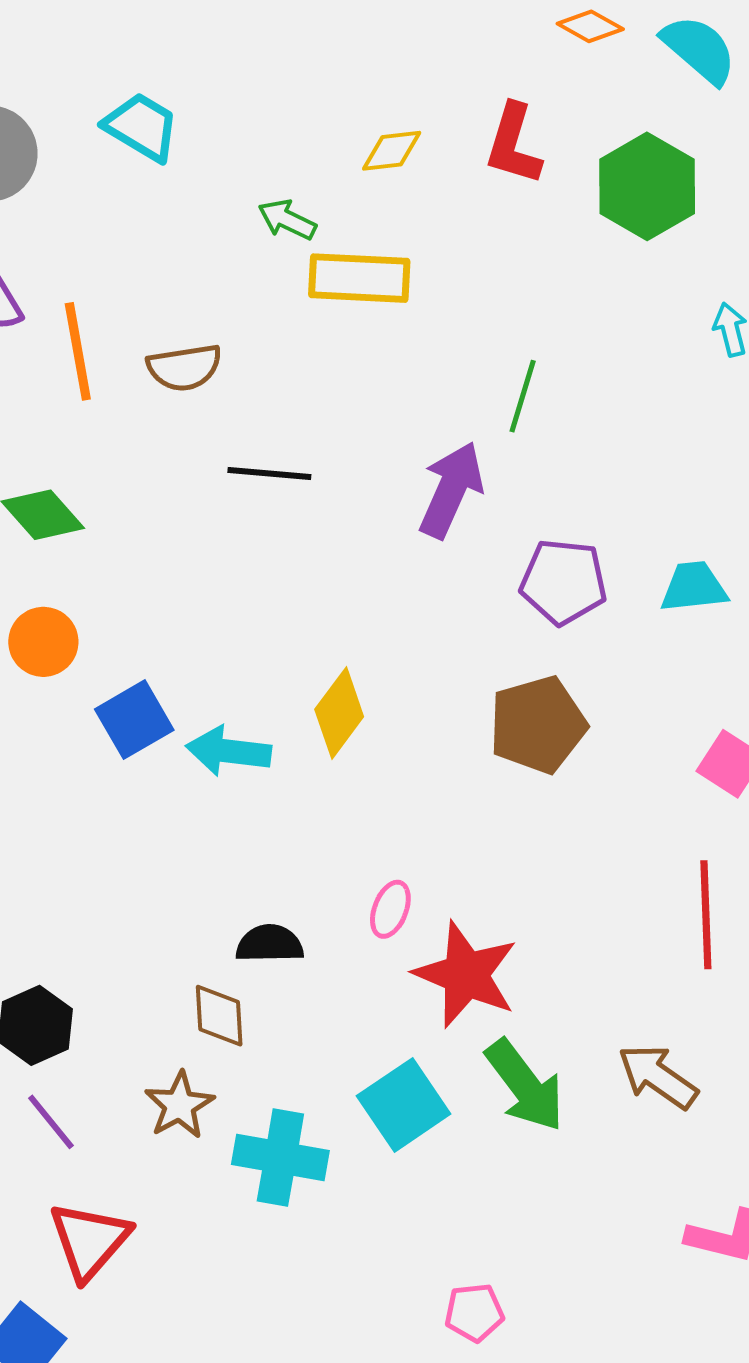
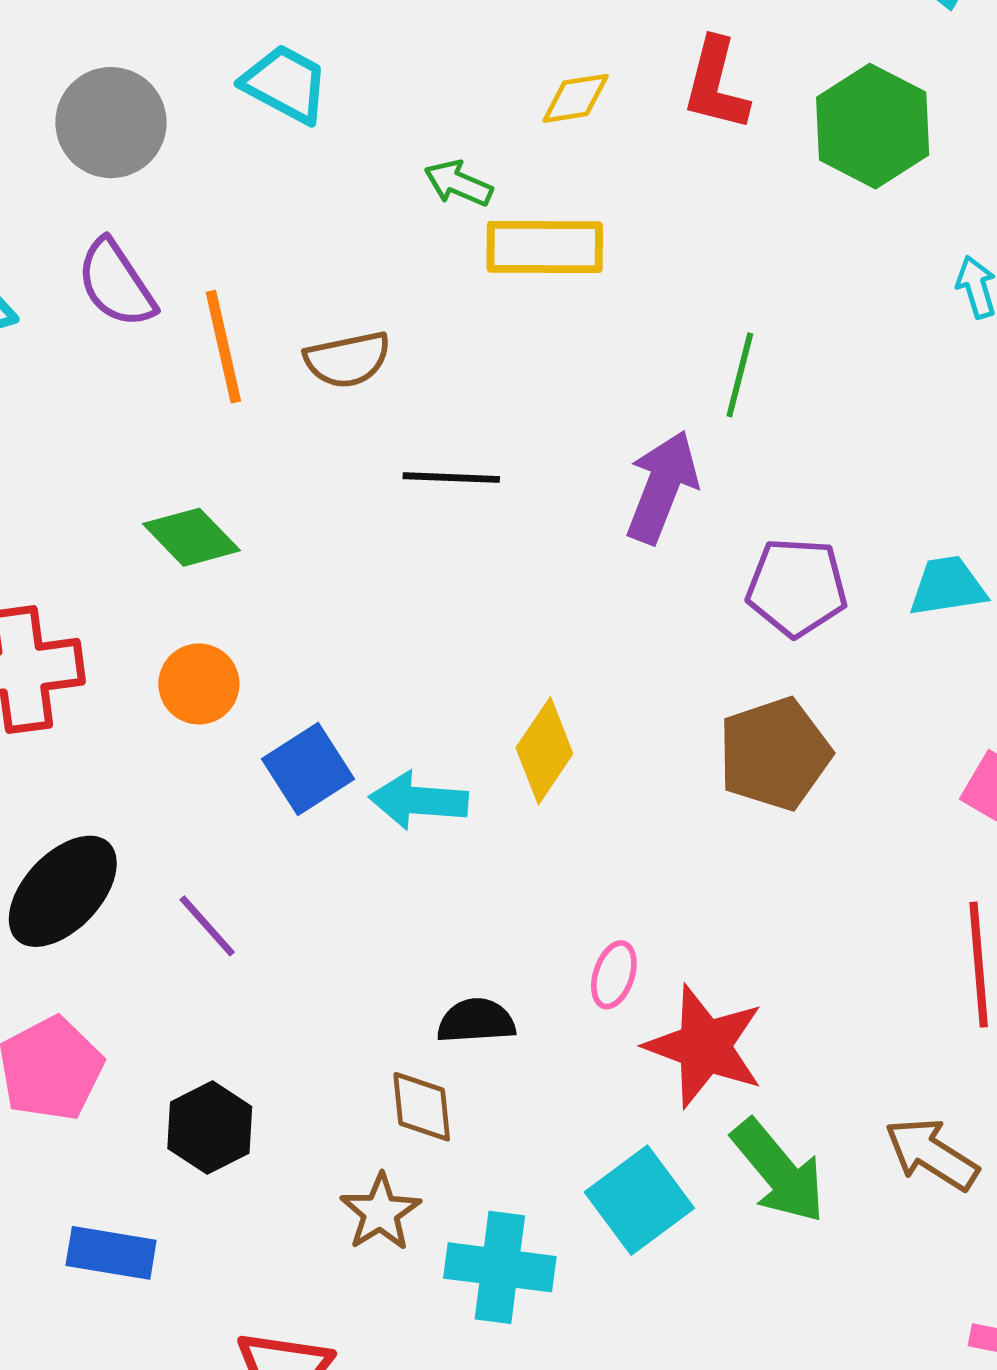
purple line: (51, 1122) -> (207, 926), moved

